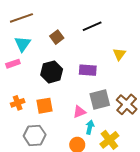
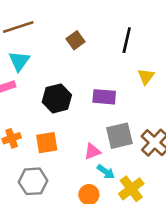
black line: (92, 26) -> (127, 40), moved, turned -54
brown square: (57, 37) -> (75, 40), moved
cyan arrow: (90, 127) -> (106, 172), turned 112

